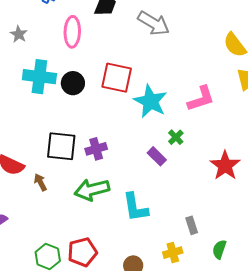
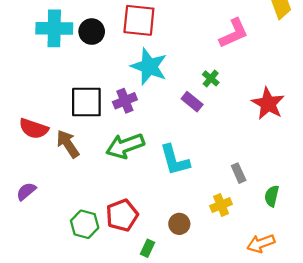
cyan star: (150, 101) -> (149, 67), moved
brown arrow: (40, 182) -> (68, 144), size x1.5

